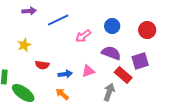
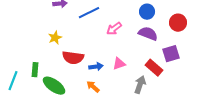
blue circle: (112, 26) -> (147, 12), moved
purple semicircle: (111, 53) -> (148, 34), moved
red semicircle: (42, 65) -> (73, 58), size x1.5

